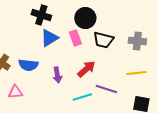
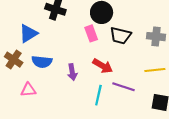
blue triangle: (49, 38) -> (28, 33), moved
red arrow: (86, 69) -> (103, 66), turned 72
cyan line: (82, 97) -> (98, 95), turned -60

